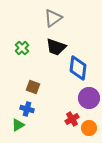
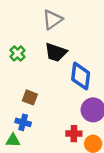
red cross: (72, 119) -> (74, 134), turned 32
green triangle: (18, 125) -> (13, 140), turned 32

